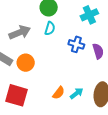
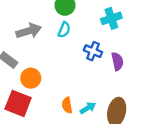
orange circle: (26, 63) -> (31, 78), moved
orange semicircle: (59, 93) -> (67, 105), turned 128

